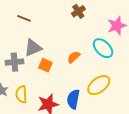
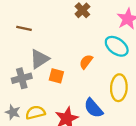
yellow ellipse: (99, 85) -> (119, 88), turned -40
yellow semicircle: (21, 94) -> (35, 113), turned 90
blue semicircle: (73, 99) -> (93, 108), turned -42

